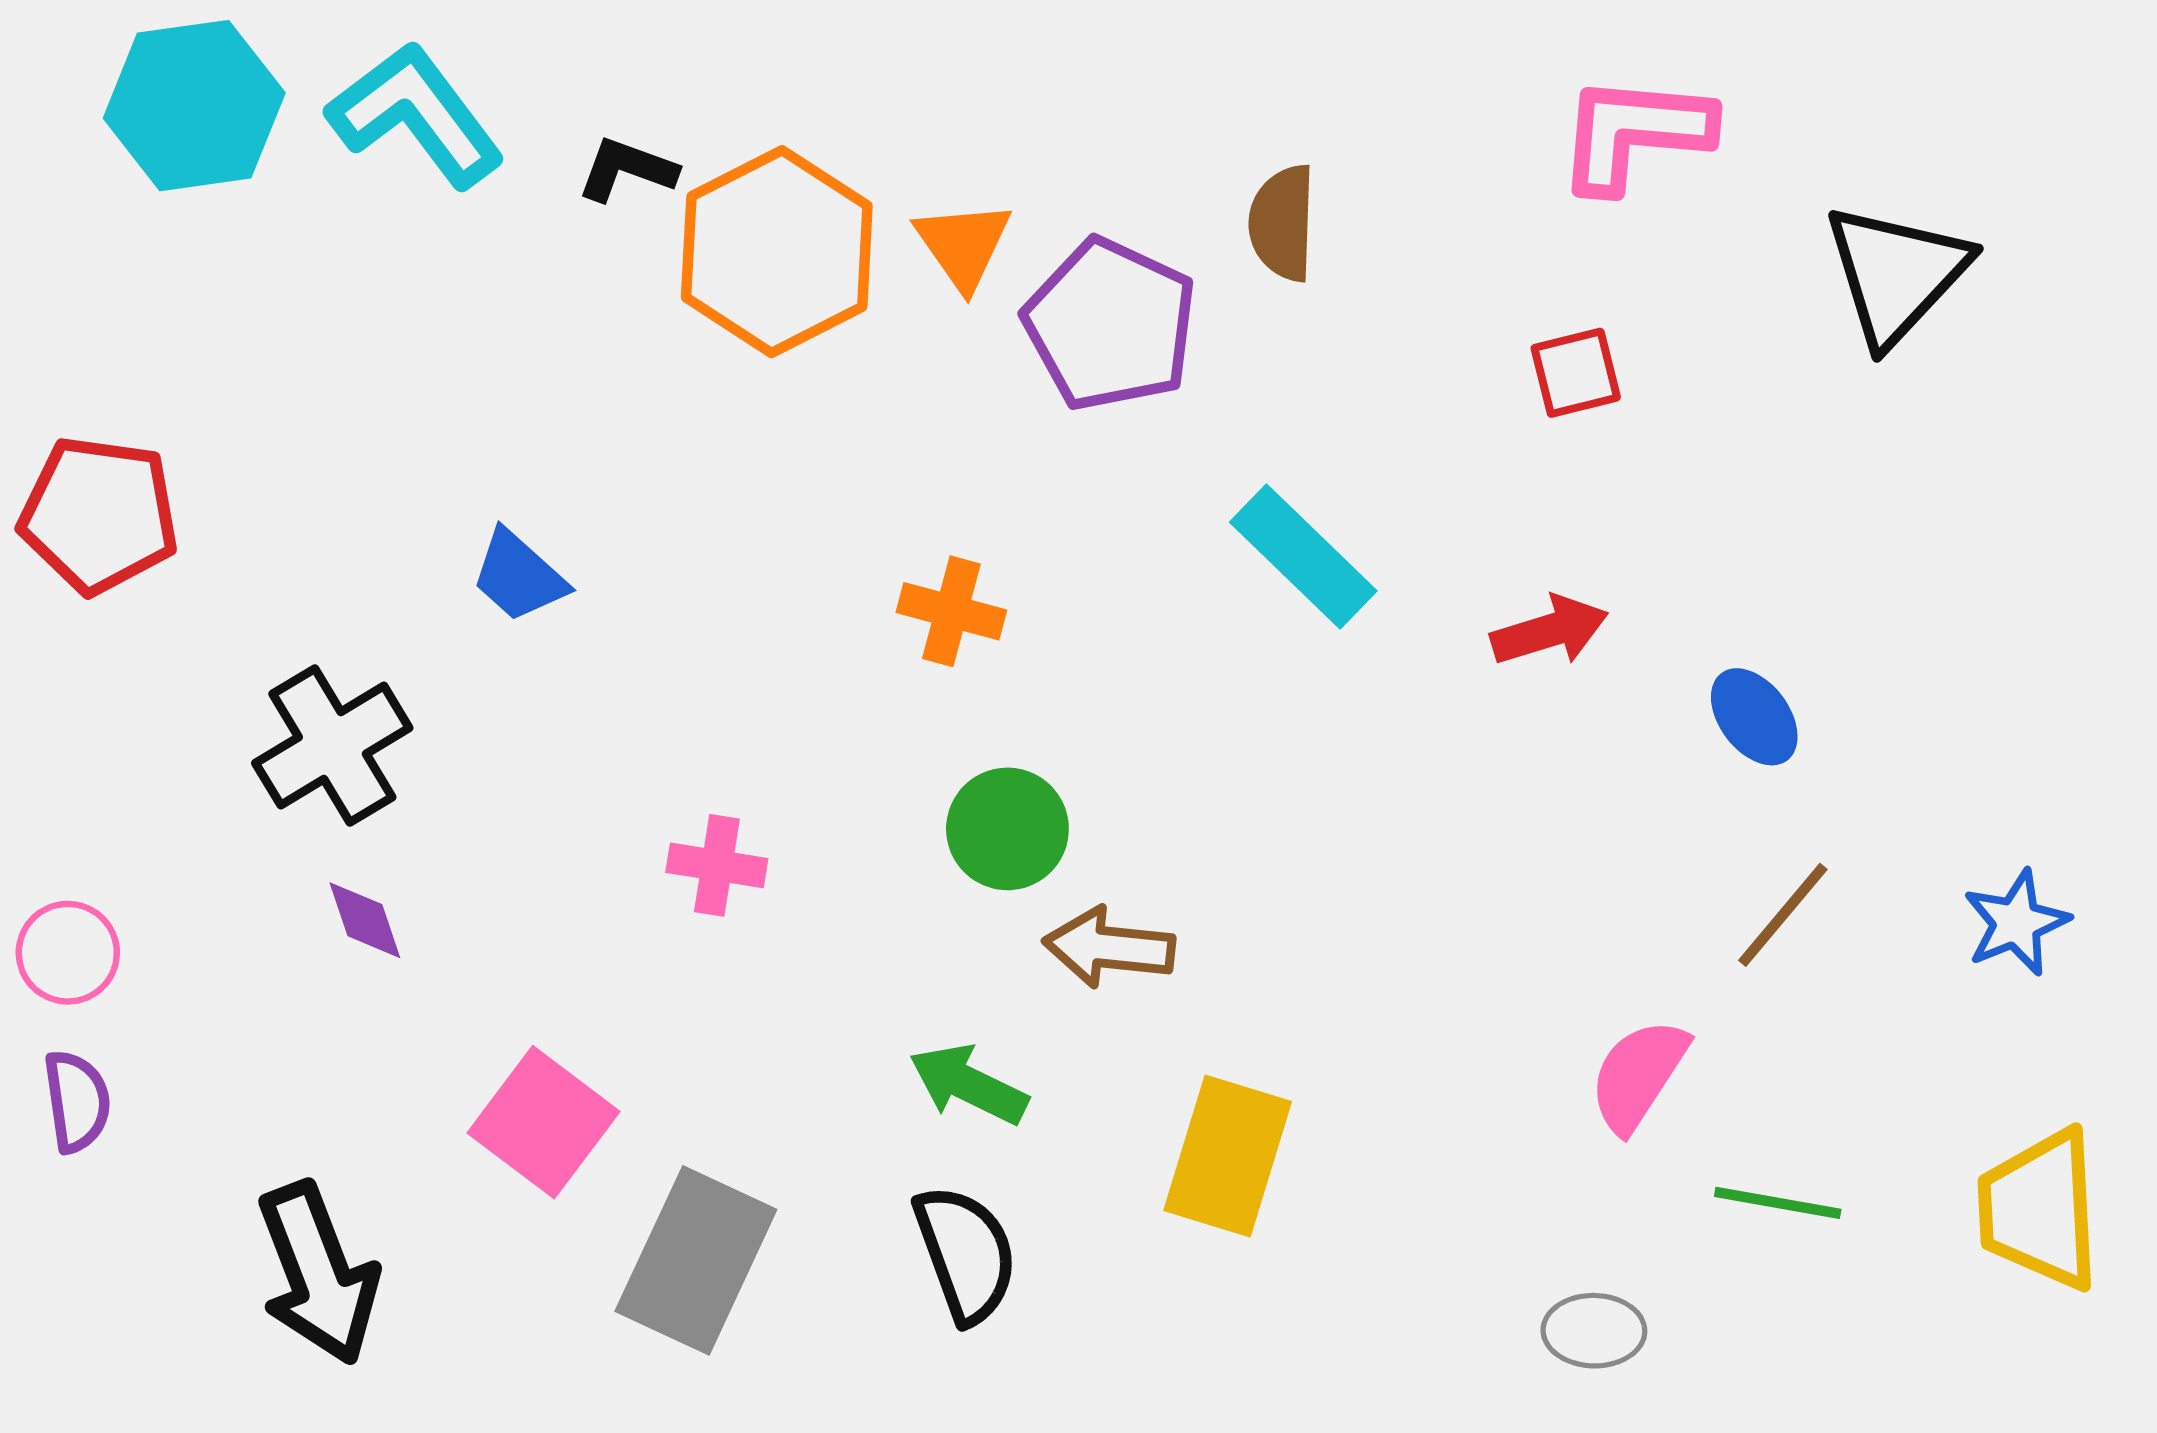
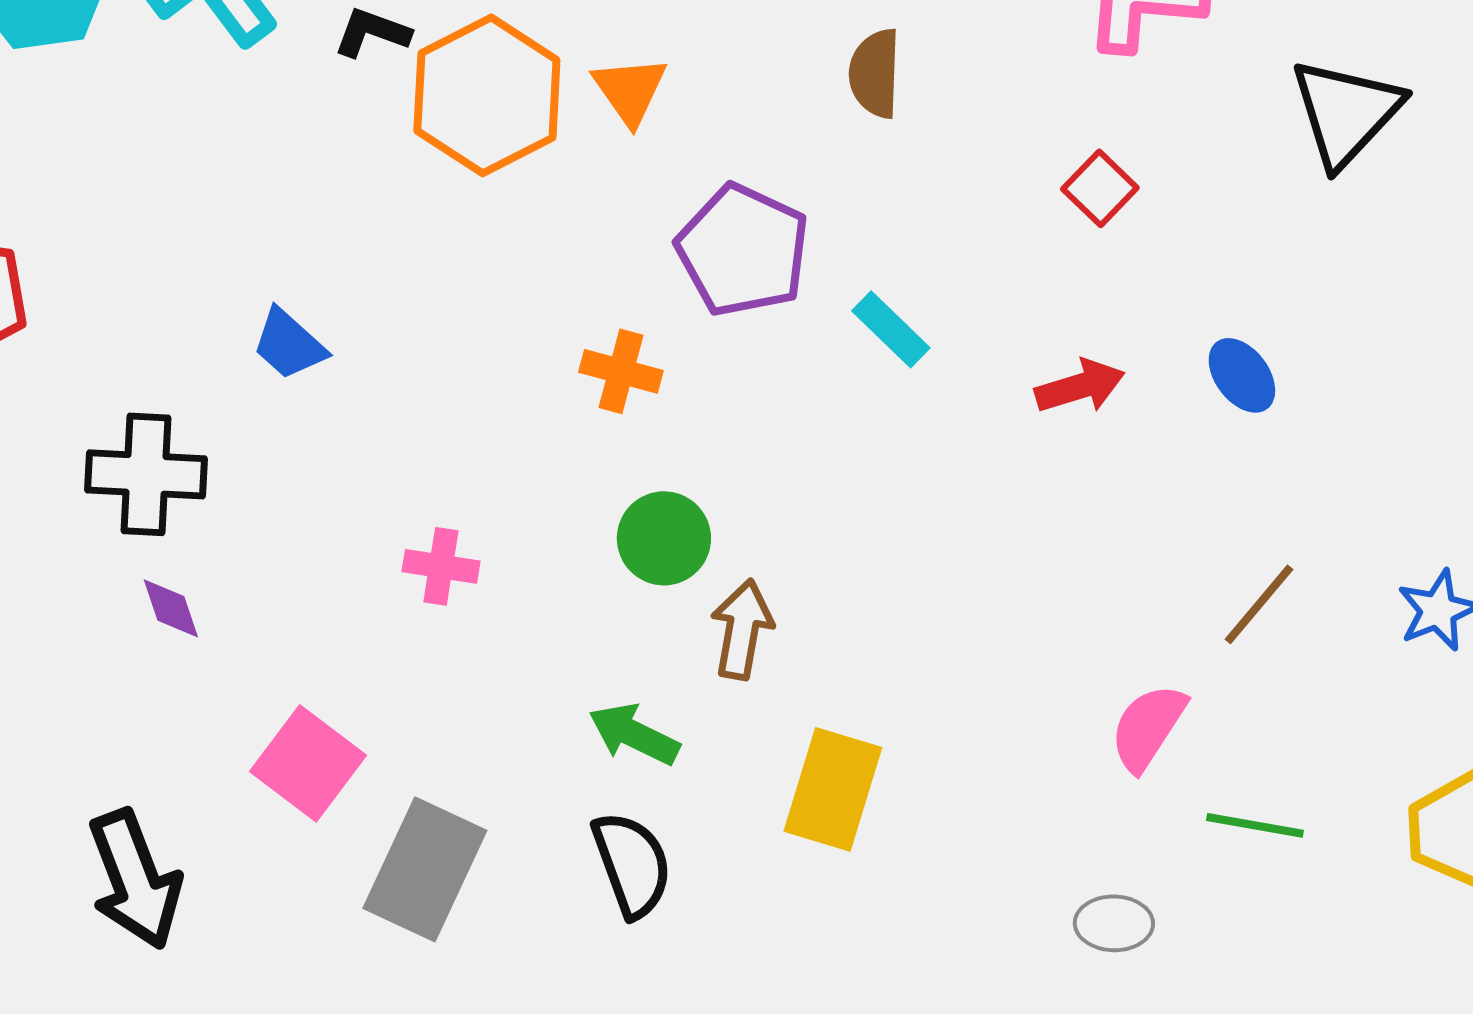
purple pentagon: (1110, 325) -> (743, 250), moved
red square: (1576, 373) -> (1100, 188), turned -32
cyan rectangle: (1303, 557) -> (891, 329), size x0.7
blue ellipse: (1754, 717) -> (1242, 375), moved
black cross: (332, 745) -> (146, 474), turned 34
brown arrow: (1109, 947) -> (742, 629), turned 94

